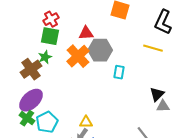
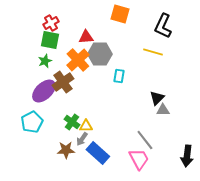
brown cross: (31, 69) -> (63, 82), moved
purple ellipse: (31, 100) -> (44, 91), moved
green cross: (27, 118) -> (72, 122), moved
cyan pentagon: (47, 122) -> (32, 122), moved

